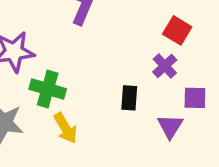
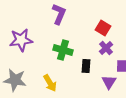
red square: (177, 30) -> (103, 28), moved
green cross: (48, 89) -> (63, 50), moved

